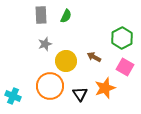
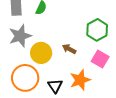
gray star: (45, 44) -> (20, 36), size x1.6

